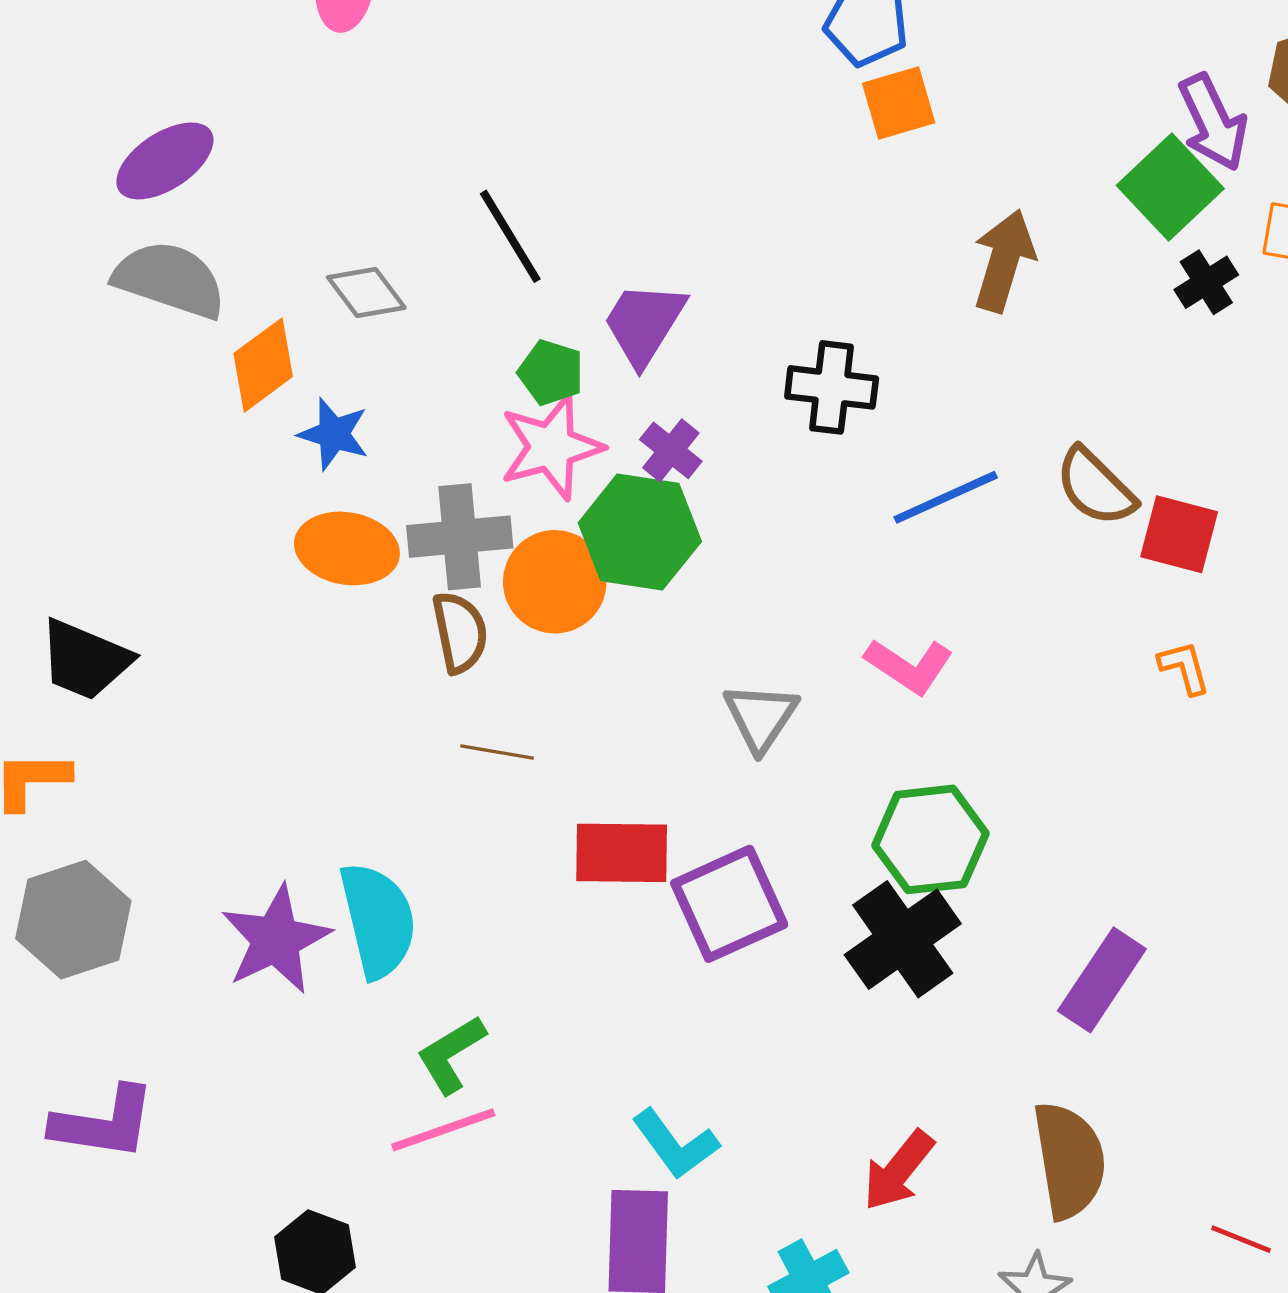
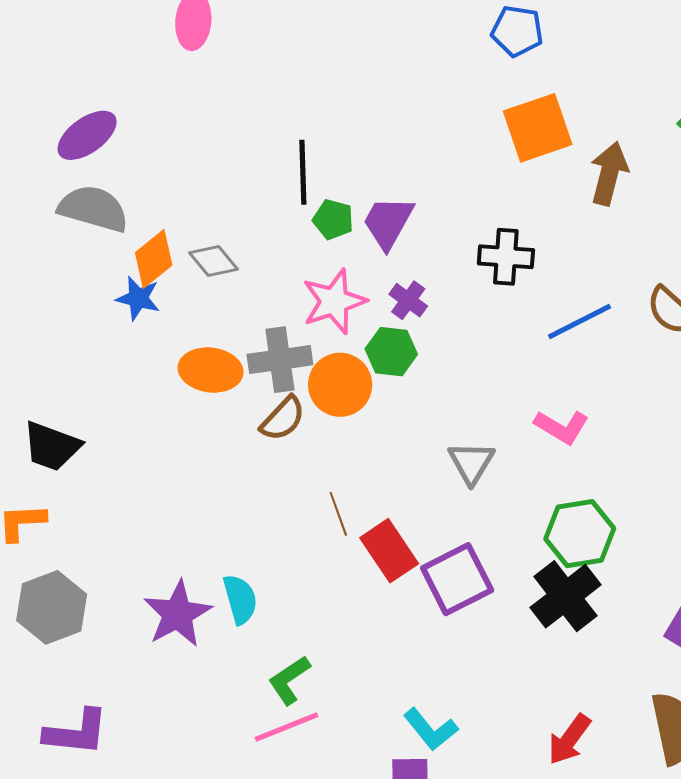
orange square: (899, 103) -> (538, 128), moved, size x1.5
black line: (510, 236) -> (303, 172), turned 32
gray diamond: (366, 293) -> (214, 261), moved
green pentagon: (551, 372) -> (333, 219), moved
blue star: (334, 434) -> (138, 298), moved
green hexagon: (640, 532) -> (391, 352), size x0.7
brown semicircle: (460, 632) -> (283, 419), turned 57
brown line: (497, 752) -> (338, 514), moved, turned 63
red rectangle: (622, 853) -> (389, 551), turned 58
cyan semicircle: (378, 920) -> (240, 599), size x0.7

